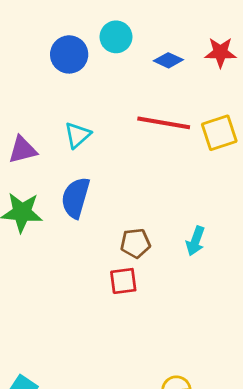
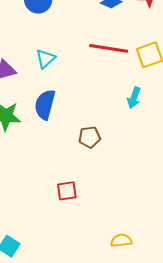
cyan arrow: (195, 241) -> (134, 98), moved
red square: (123, 281) -> (67, 191), moved

